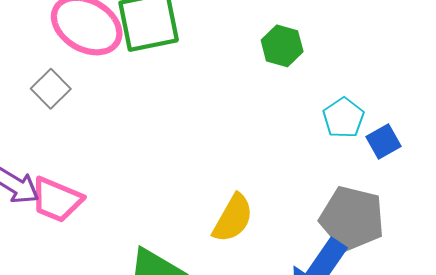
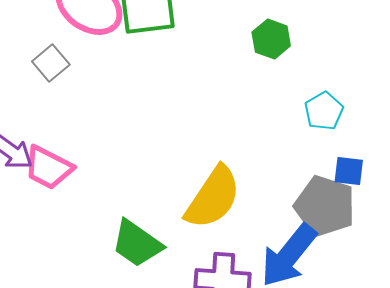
blue square: (383, 142) -> (349, 171), moved, turned 32
yellow semicircle: (233, 218) -> (213, 198), size x1.4

